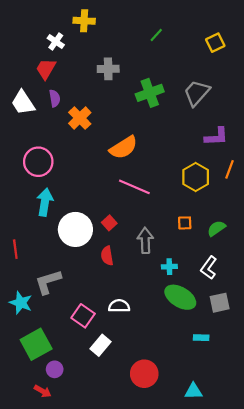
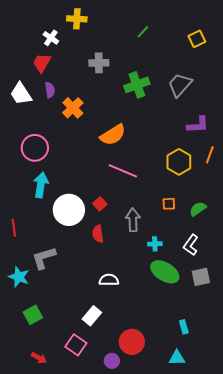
pink square: (83, 316) -> (76, 345), moved
cyan rectangle: (201, 338) -> (184, 327), moved, turned 72
green square: (36, 344) -> (33, 315), size x0.7
purple circle: (55, 369) -> (112, 361), moved

